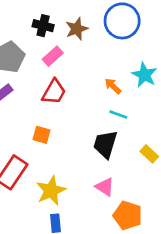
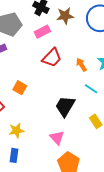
red trapezoid: (54, 92) -> (52, 58), moved
cyan line: (118, 114) -> (91, 89), moved
yellow star: (51, 191) -> (16, 131), size x0.7

